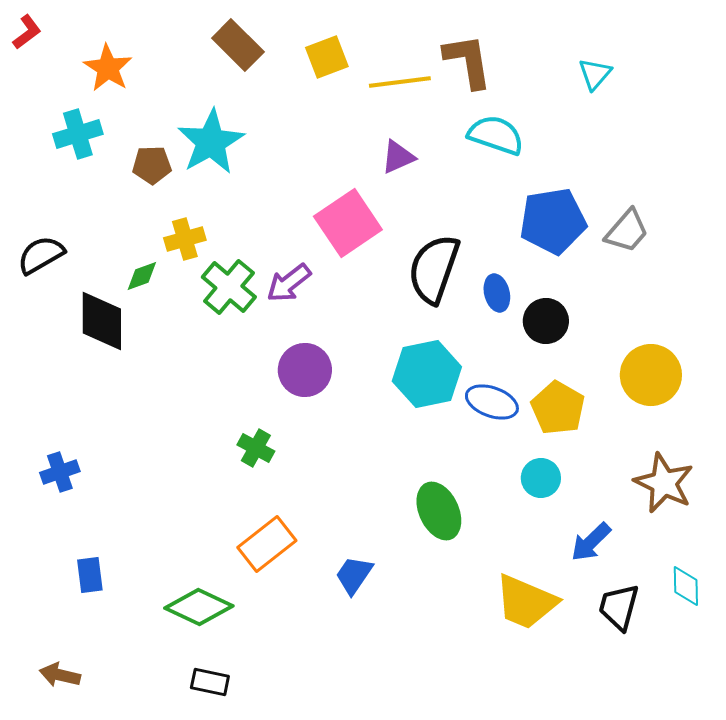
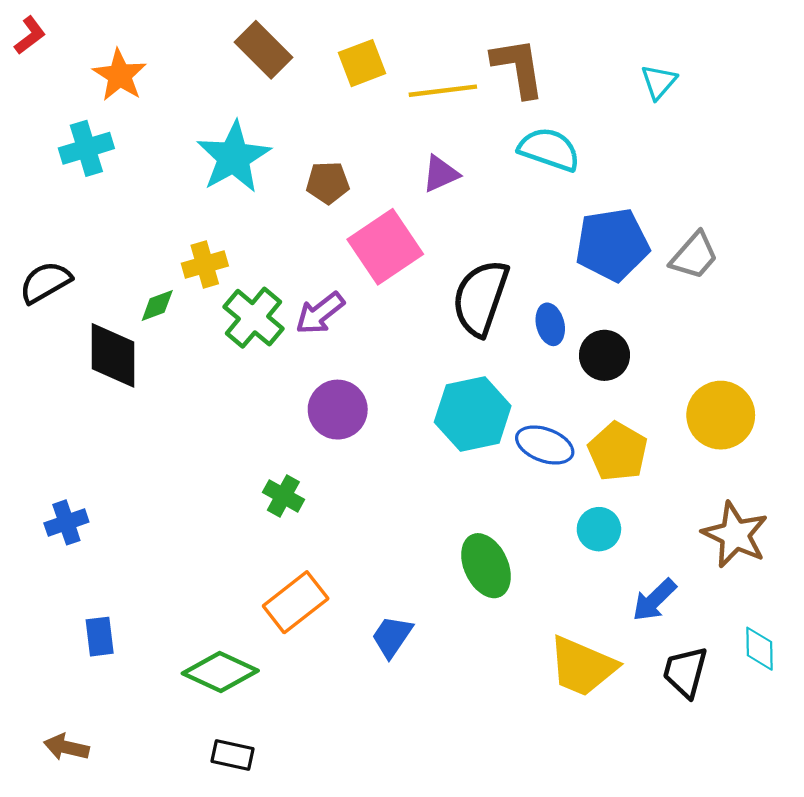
brown pentagon: (152, 165) -> (328, 183), moved

